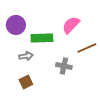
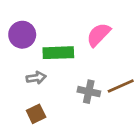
brown line: (87, 48) -> (121, 86), moved

